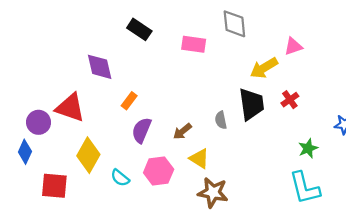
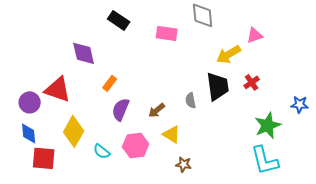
green star: (308, 148) -> (268, 125), size x1.5
blue diamond: (25, 152) -> (29, 133), moved, turned -30
brown star: (213, 193) -> (184, 164), size x0.6

